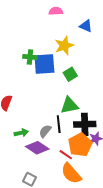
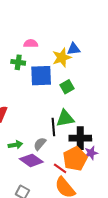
pink semicircle: (56, 11) -> (31, 44), moved
blue triangle: (86, 26) -> (74, 49), moved, turned -32
green cross: (30, 57) -> (18, 62), moved
black line: (59, 124) -> (53, 127), moved

